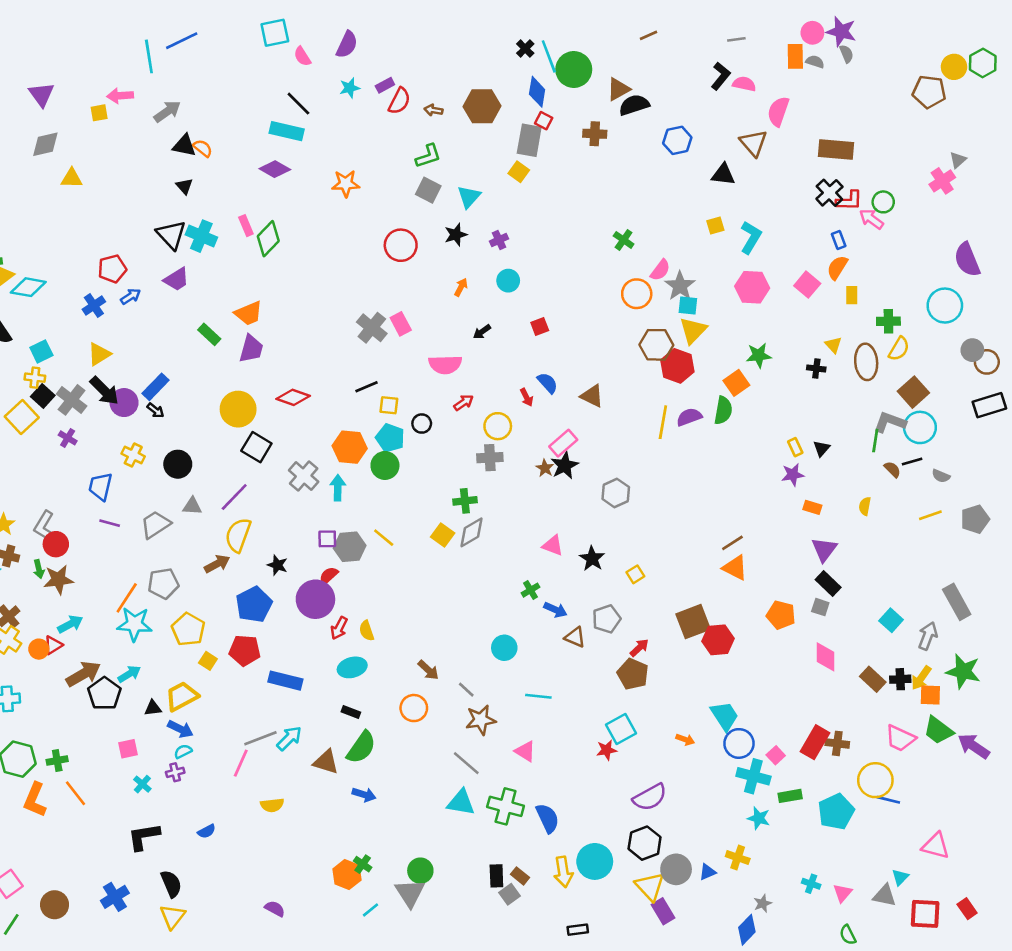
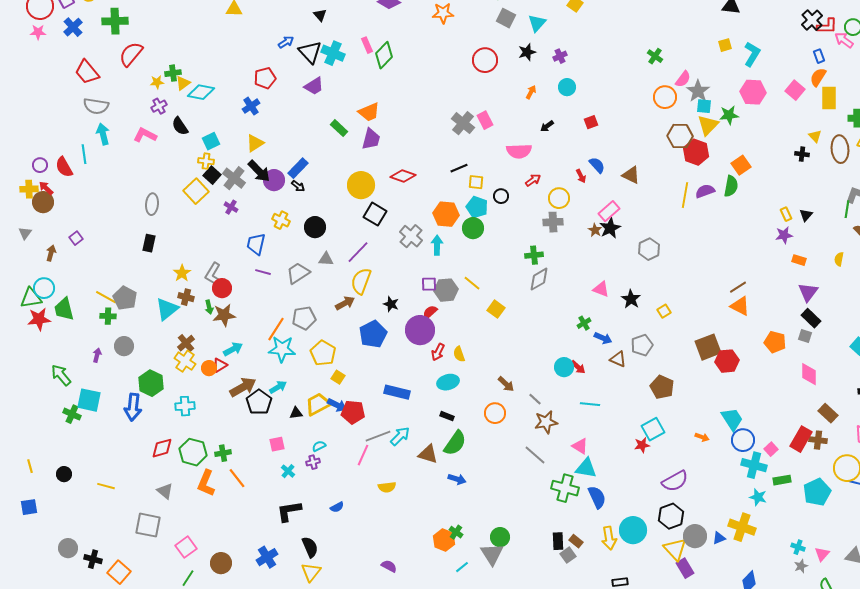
yellow rectangle: (852, 295) -> (829, 98), size x1.6
blue arrow: (131, 296) -> (286, 42), moved
green star: (759, 355) -> (729, 115), moved
yellow square: (443, 535) -> (496, 309), moved
red arrow: (639, 648) -> (578, 367), moved, turned 84
red pentagon: (245, 650) -> (353, 412), moved
brown rectangle: (873, 679) -> (828, 413), moved
blue arrow: (180, 729) -> (337, 405), moved
cyan triangle: (461, 802) -> (586, 468), moved
yellow cross: (738, 858) -> (742, 527), size x1.5
gray star: (763, 903) -> (801, 566), moved

